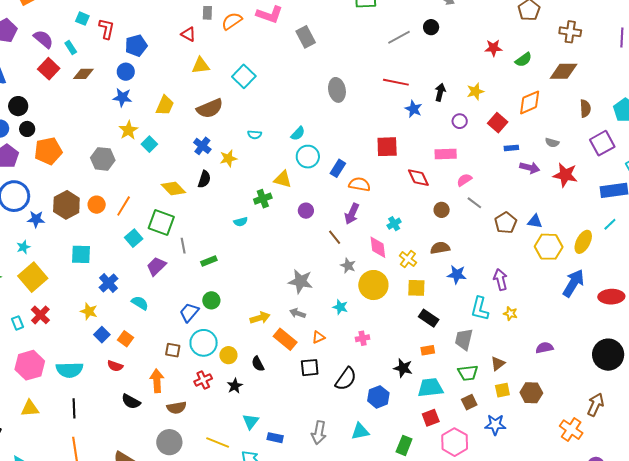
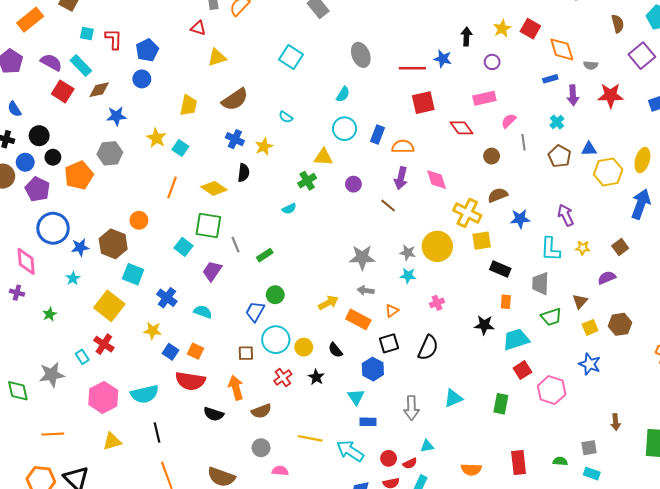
cyan rectangle: (71, 48) -> (81, 65), size x1.5
cyan square: (244, 76) -> (291, 57), moved
red line: (396, 82) -> (412, 68), moved
blue star: (122, 97) -> (116, 116), moved
orange diamond: (530, 102) -> (562, 49), moved, turned -72
red square: (498, 123) -> (530, 29), moved
cyan semicircle: (298, 134) -> (343, 94), moved
cyan semicircle: (255, 135) -> (286, 117), turned 40
gray hexagon: (103, 159) -> (110, 153), moved
purple arrow: (530, 168) -> (573, 95), turned 84
gray line: (474, 203) -> (524, 142), turned 56
brown hexagon: (66, 205) -> (113, 244), moved
orange line: (124, 206) -> (172, 188), moved
cyan cross: (394, 224) -> (557, 122), moved
pink diamond: (378, 247) -> (437, 180), moved
cyan square: (81, 254) -> (133, 274), turned 30
yellow cross: (408, 259) -> (467, 213), size x1.5
gray star: (348, 266) -> (408, 253), moved
yellow square: (33, 277) -> (109, 306), moved
purple semicircle: (544, 348) -> (607, 278), moved
orange rectangle: (428, 350) -> (506, 302), turned -64
red semicircle: (115, 366) -> (190, 381), size x1.8
blue hexagon: (378, 397) -> (373, 369), moved
brown square: (469, 402) -> (620, 247), moved
cyan triangle: (251, 421) -> (356, 397), moved
blue star: (495, 425) -> (590, 364), turned 30
gray circle: (169, 442) -> (261, 448), size x0.7

